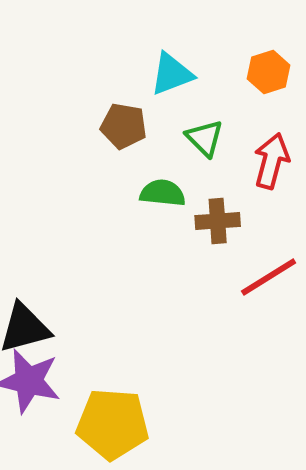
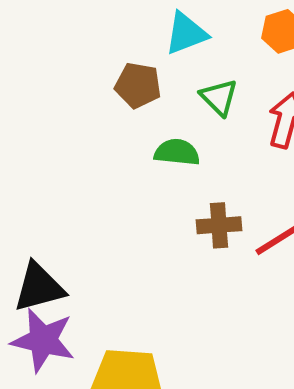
brown cross: (218, 221) -> (219, 225), moved

